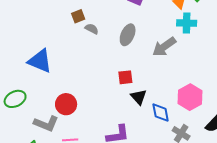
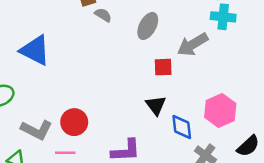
red square: (125, 77) -> (163, 67), moved
red circle: (66, 104) -> (74, 122), moved

